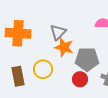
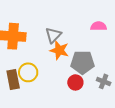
yellow circle: (43, 69) -> (28, 72), moved

